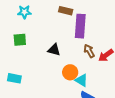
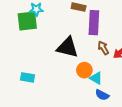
green square: (20, 40) -> (27, 21), moved, size x1.5
black triangle: (54, 50) -> (67, 47), size x1.6

